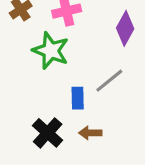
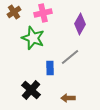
brown arrow: (90, 133) -> (68, 98), moved

